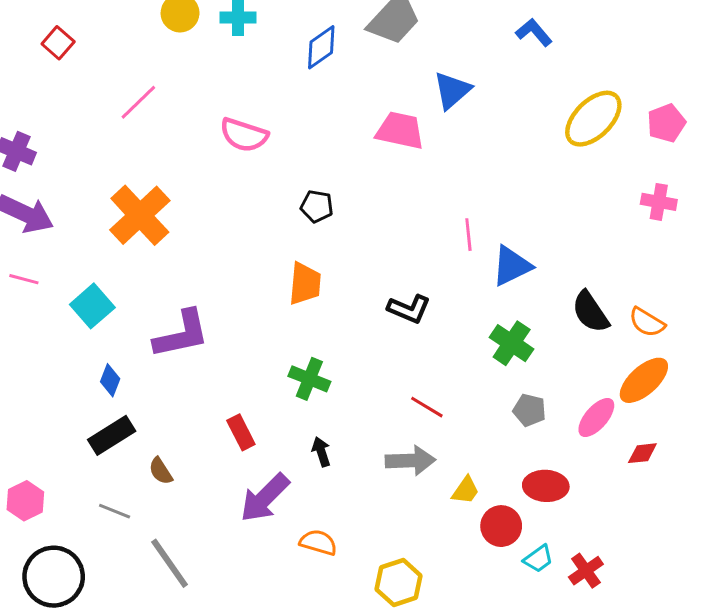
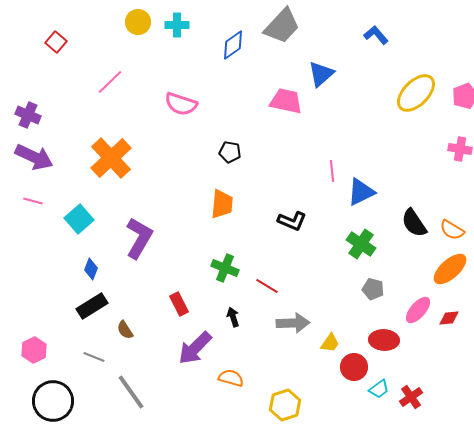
purple L-shape: (181, 334) -> (139, 238), turned -48
red line: (427, 407) -> (267, 286), moved
pink ellipse: (596, 417) -> (418, 310), moved

